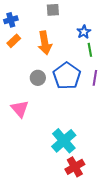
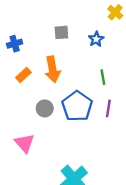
blue star: (84, 32) -> (96, 39), moved
orange rectangle: (14, 41) -> (23, 75), moved

